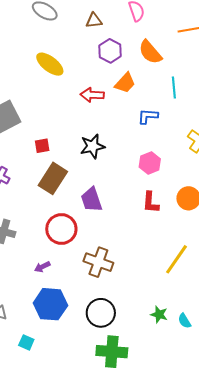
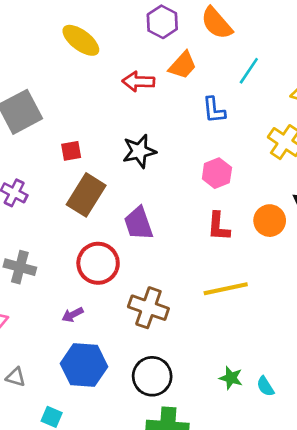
cyan line: (174, 87) -> (249, 71), turned 40
blue L-shape: (148, 116) -> (214, 110), turned -100
yellow line: (176, 259) -> (226, 289), moved, turned 44

